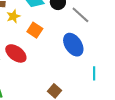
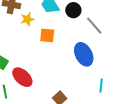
orange square: (35, 30) -> (47, 35), turned -35
red ellipse: (16, 53) -> (22, 77), moved

